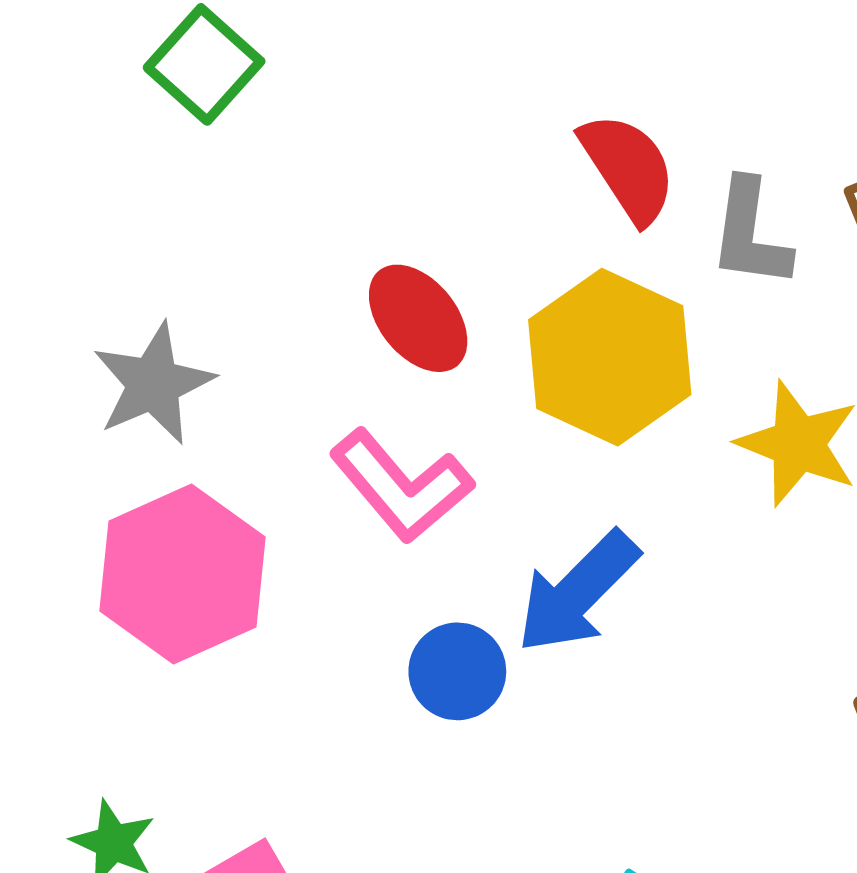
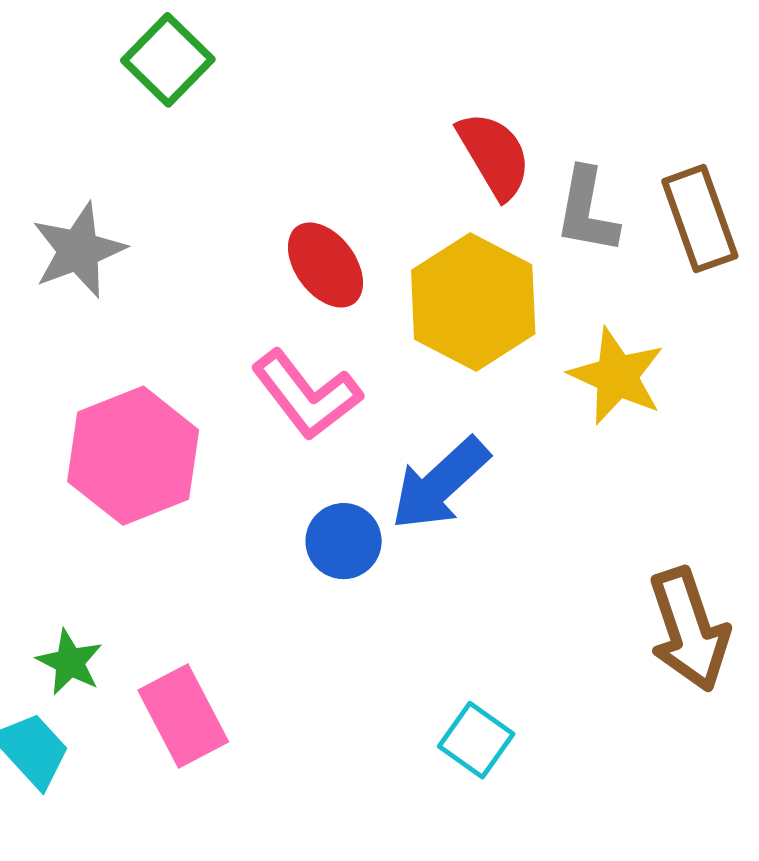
gray star: (153, 384) -> (79, 250), moved

